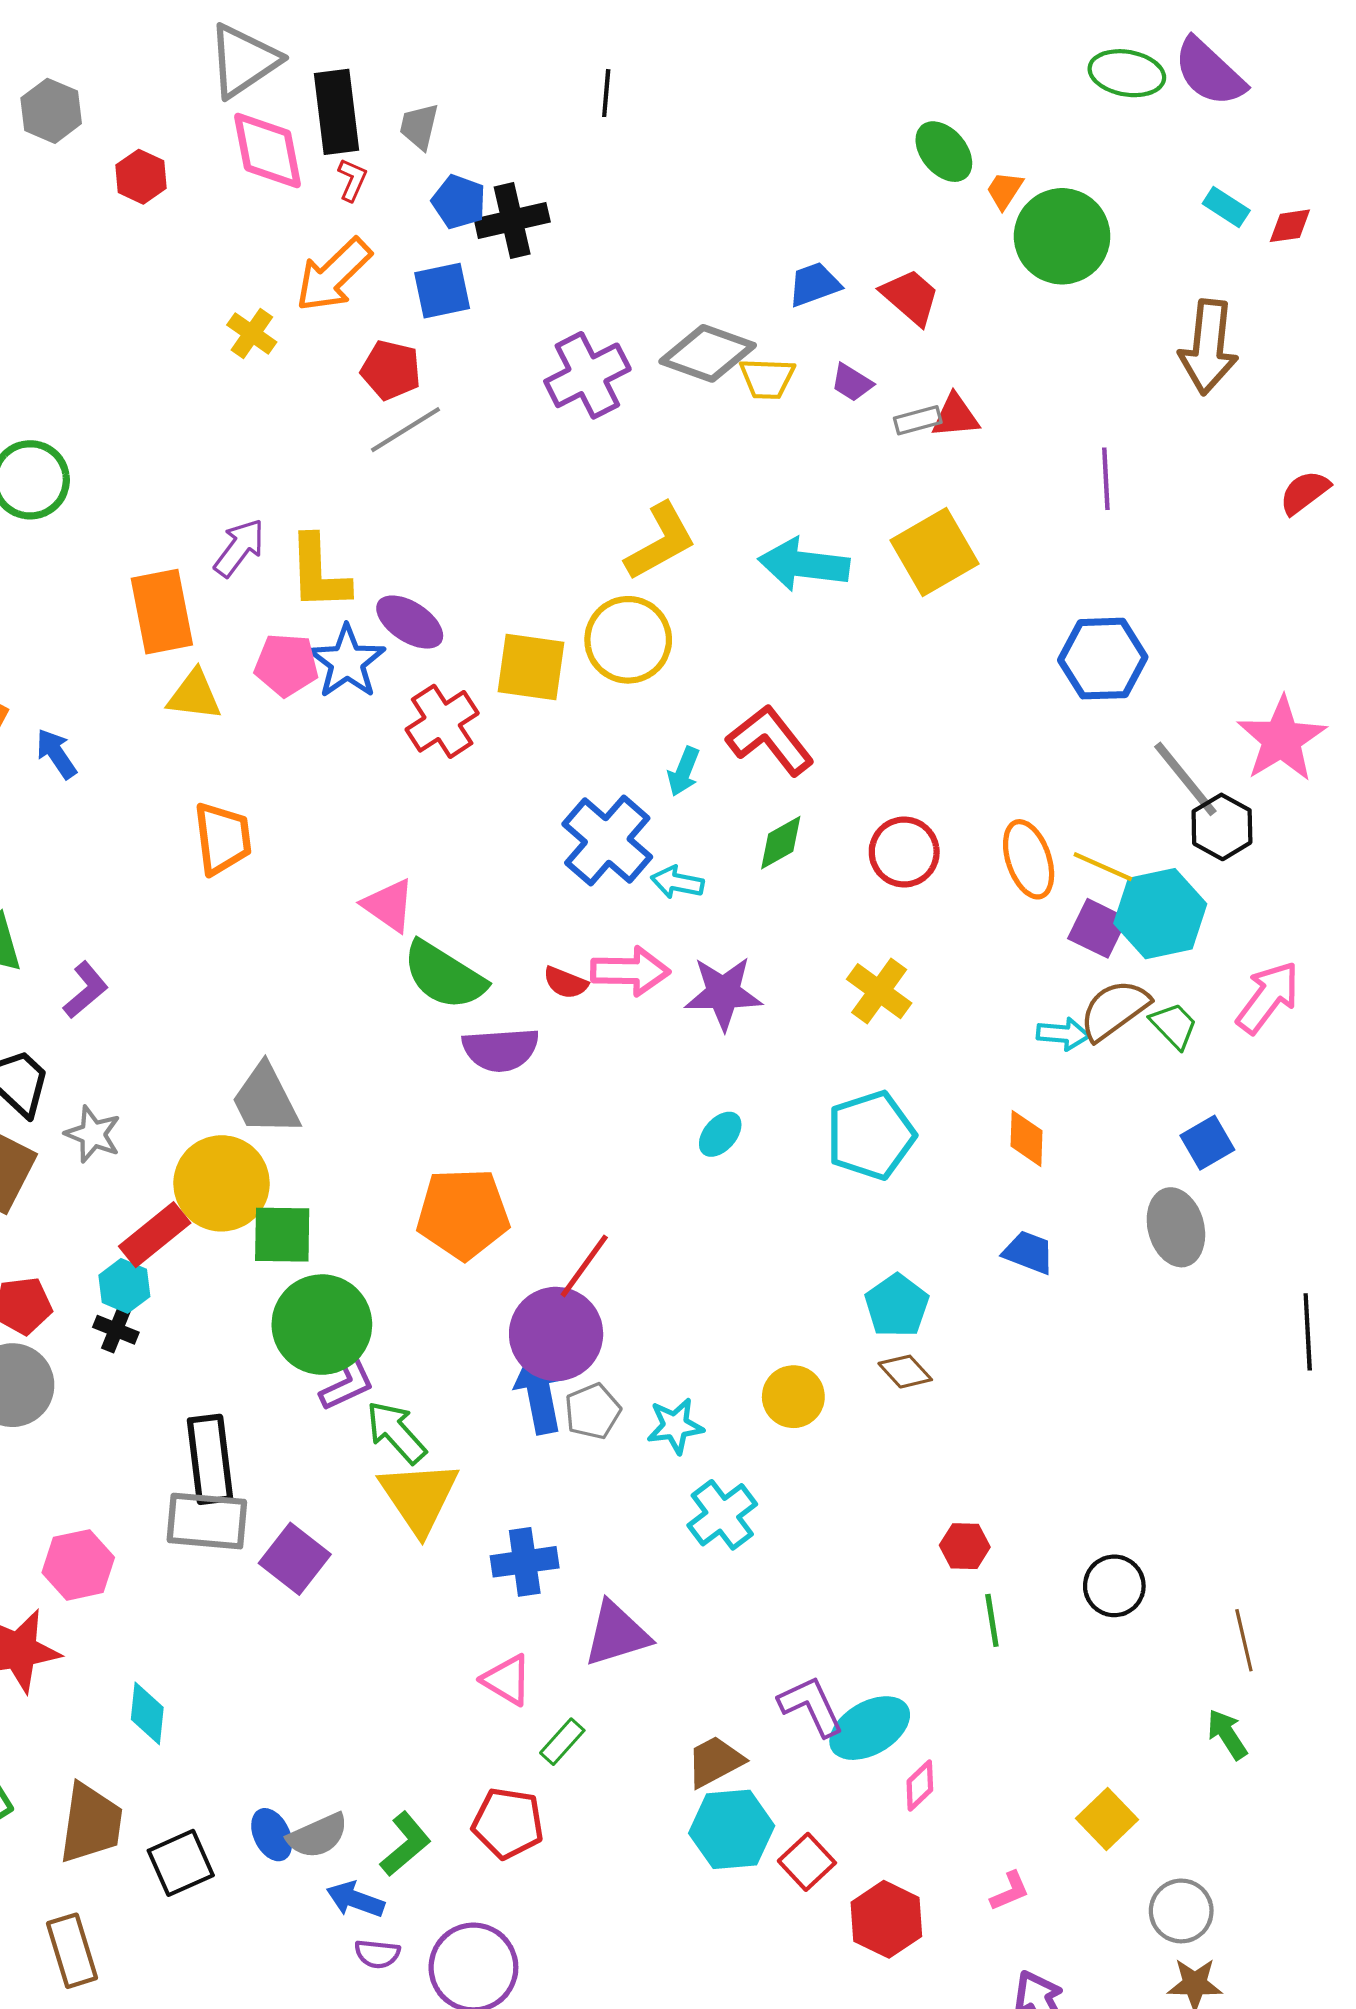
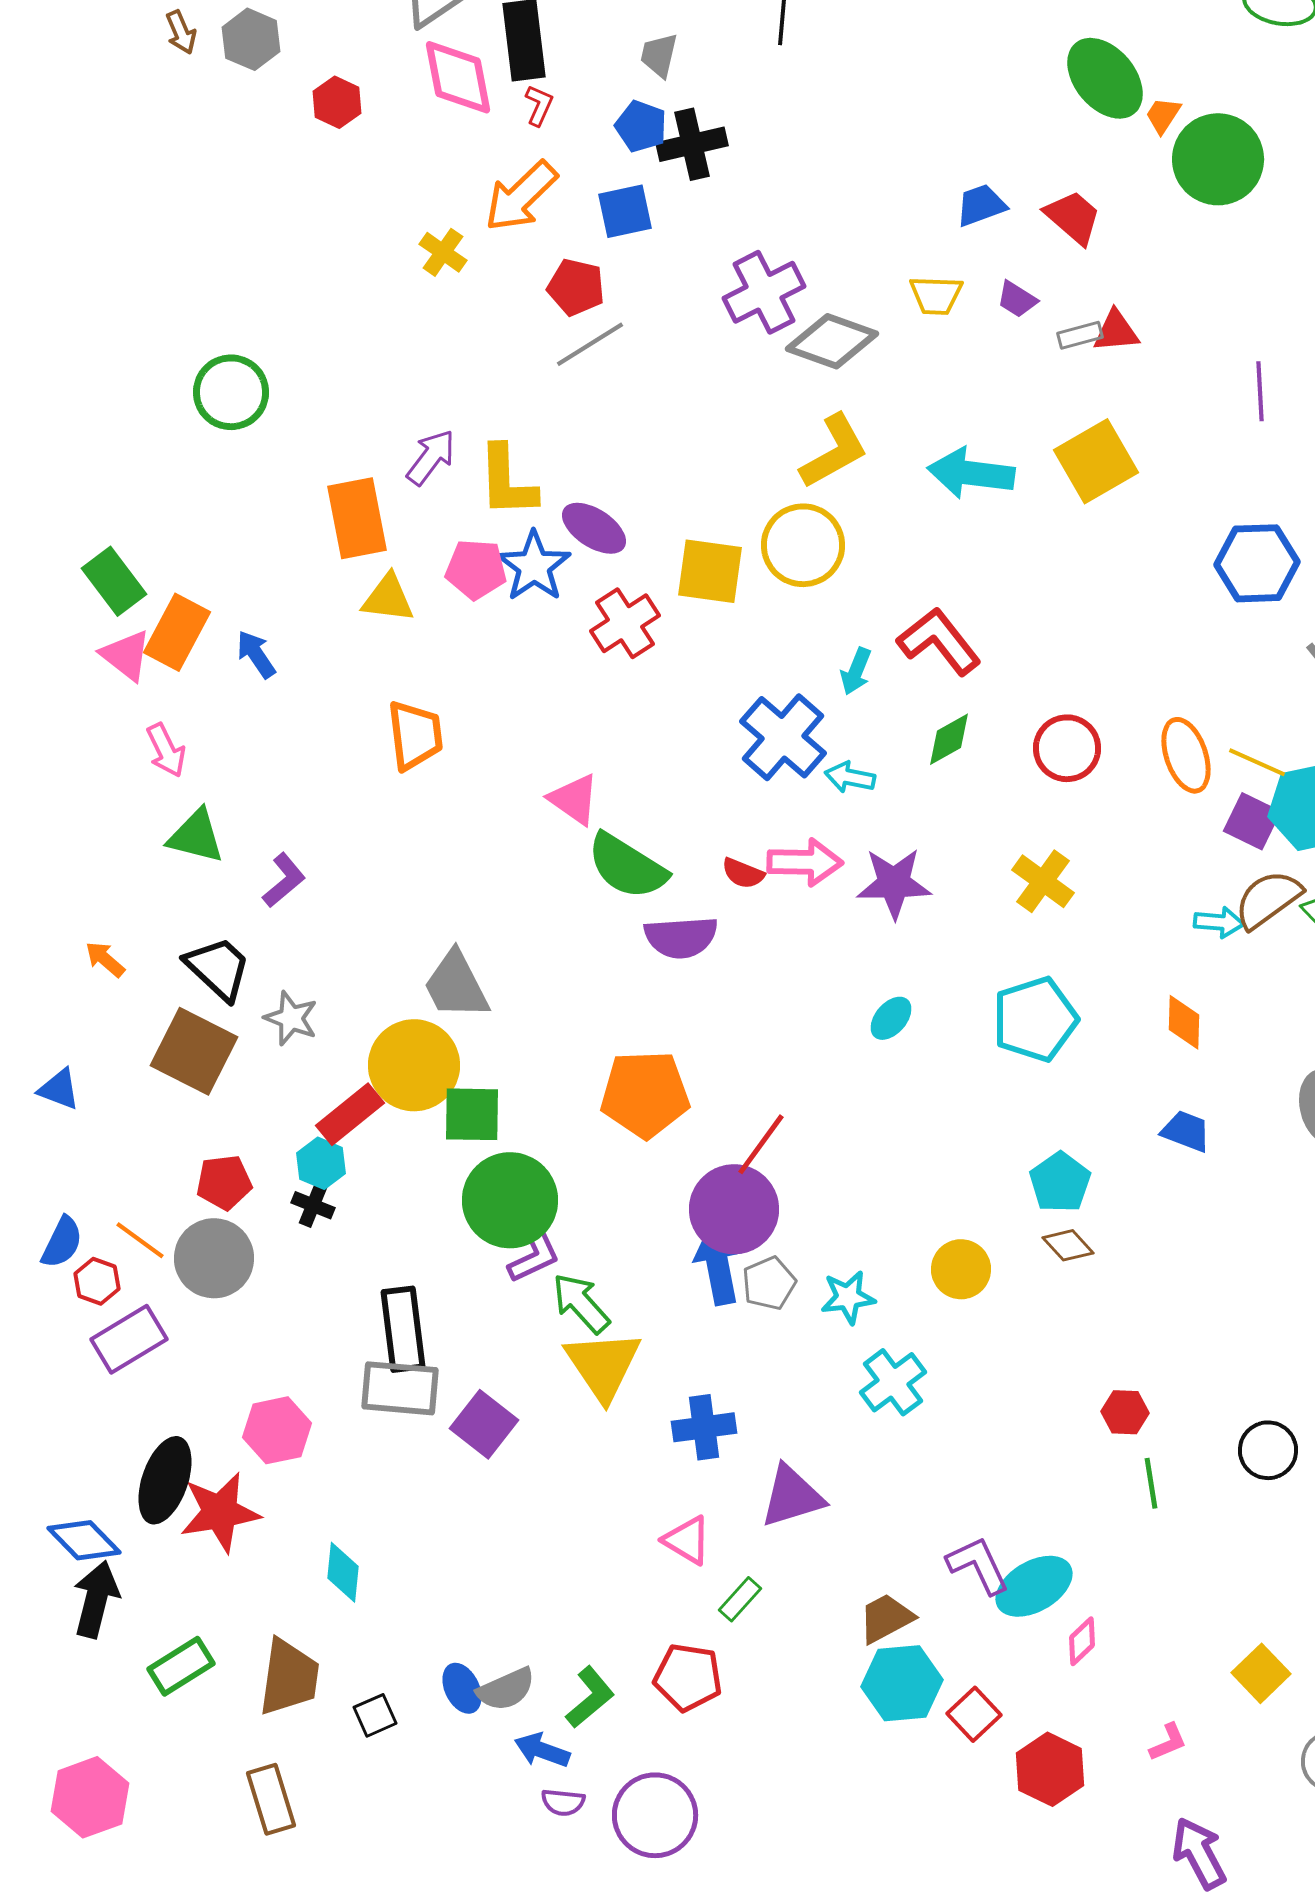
gray trapezoid: (419, 126) -> (659, 55), moved
green ellipse: (944, 152) -> (1105, 78), size x1.4
gray diamond: (708, 353) -> (832, 341), moved
black square: (181, 1863) -> (375, 1715), size x0.7

